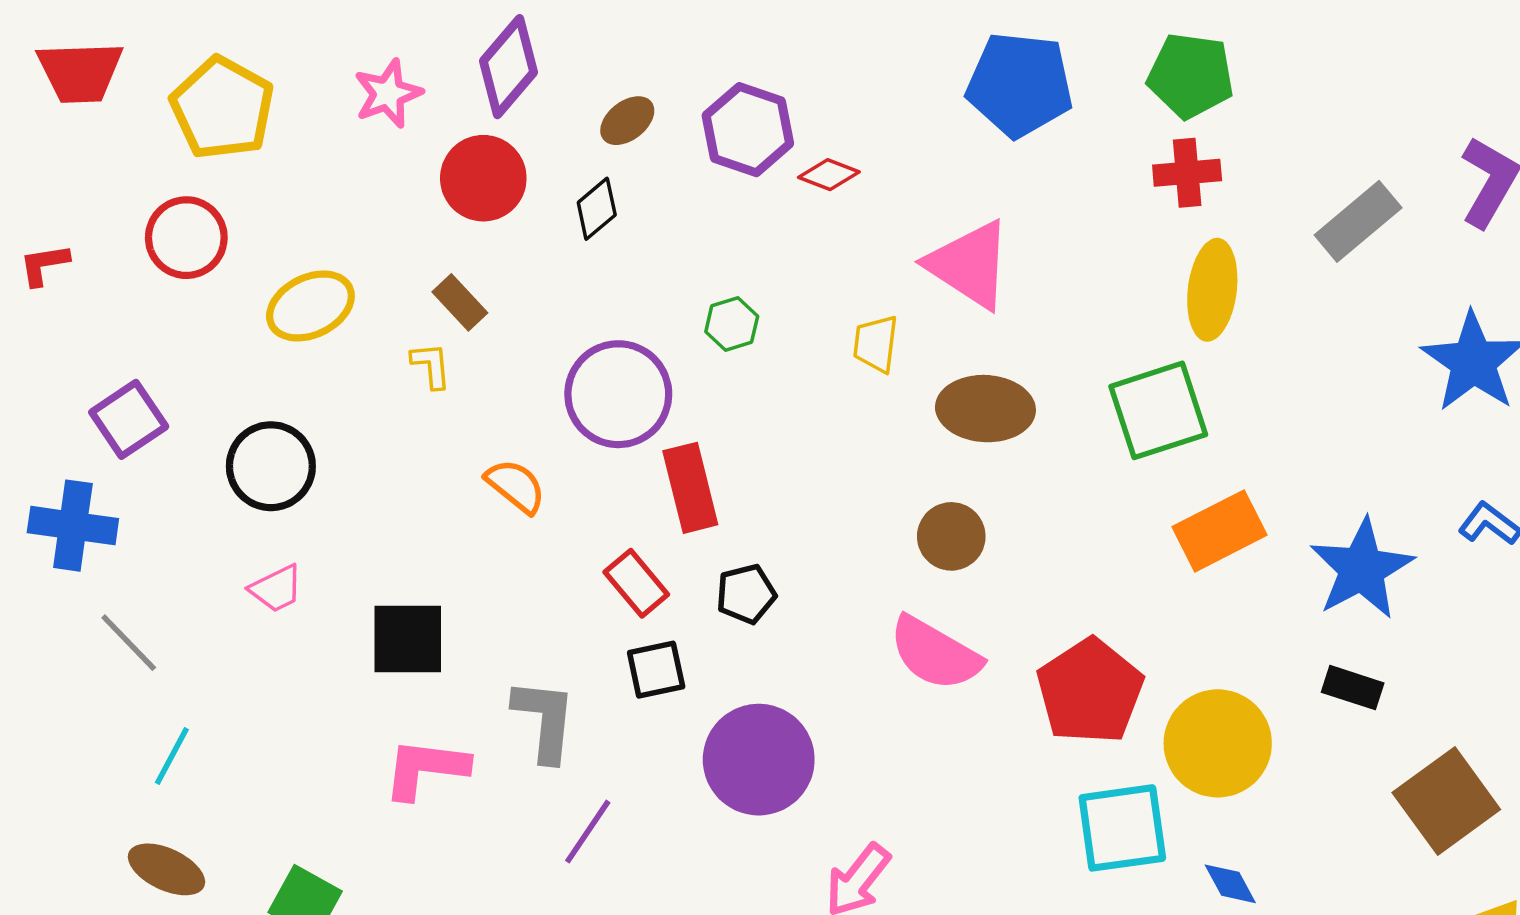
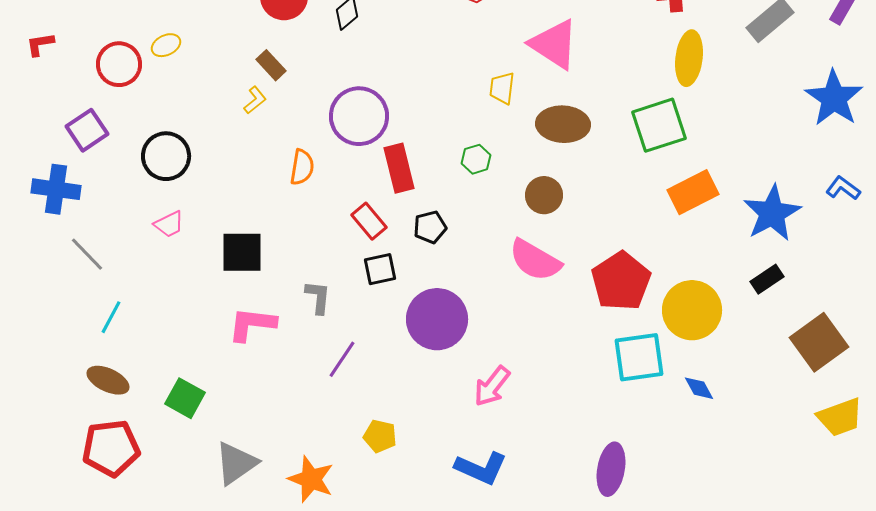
red circle: (186, 238) -> (119, 64), moved
yellow ellipse: (310, 306) -> (166, 45), moved, size x0.6
green hexagon: (732, 324) -> (476, 159), moved
yellow L-shape: (431, 365) -> (255, 100), turned 56
orange semicircle: (516, 486) -> (302, 167), turned 60
black rectangle: (1353, 688) -> (767, 279), turned -52
gray L-shape: (544, 720) -> (318, 297), size x0.7

